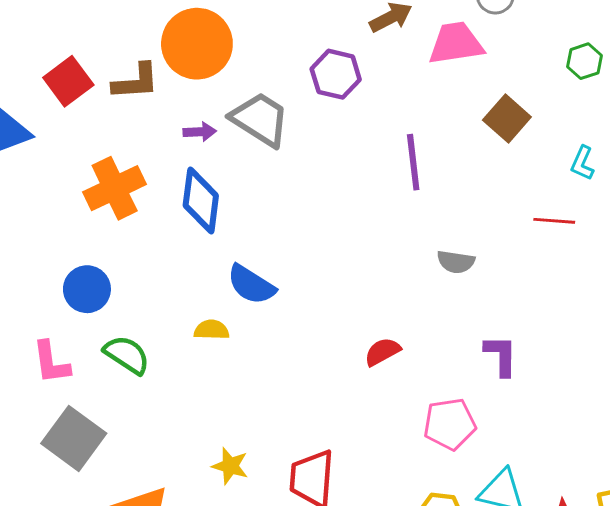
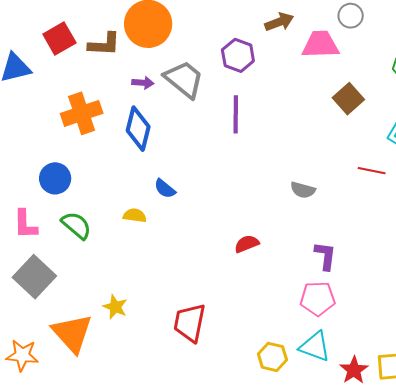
purple line: (413, 162) -> (236, 114), moved
blue semicircle: (251, 285) -> (165, 189), size x0.7
pink pentagon: (450, 424) -> (318, 299), moved
yellow star: (230, 466) -> (115, 307), moved

